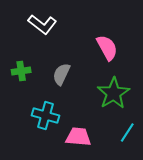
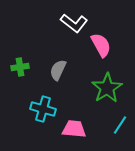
white L-shape: (42, 24) -> (74, 23), moved

